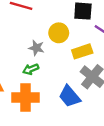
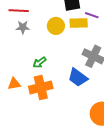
gray star: (36, 48) -> (23, 27), moved
yellow rectangle: (82, 51) -> (79, 23), moved, turned 30

